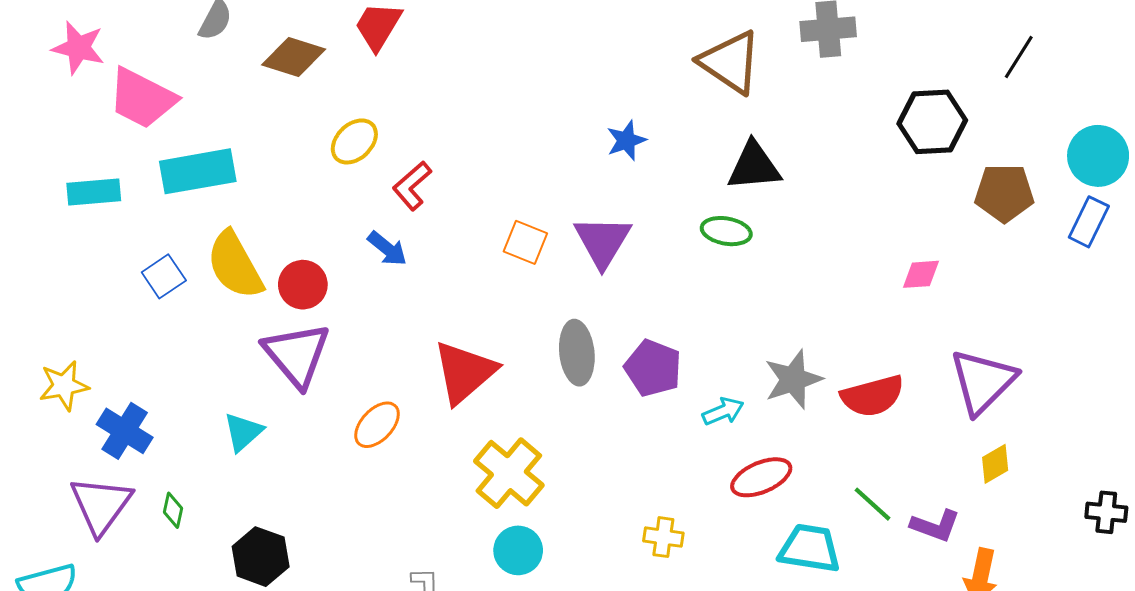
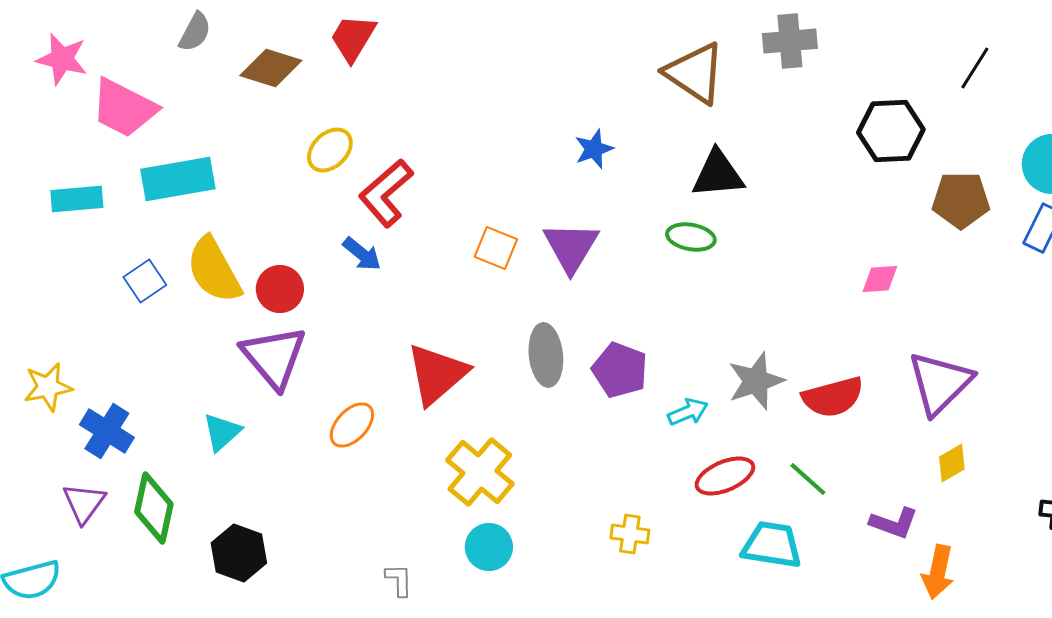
red L-shape: (412, 186) -> (386, 193), size x1.4
green line: (872, 504) -> (808, 479), moved
purple triangle: (101, 505) -> (84, 503), size x0.7
green diamond: (173, 510) -> (154, 508), size x2.0

